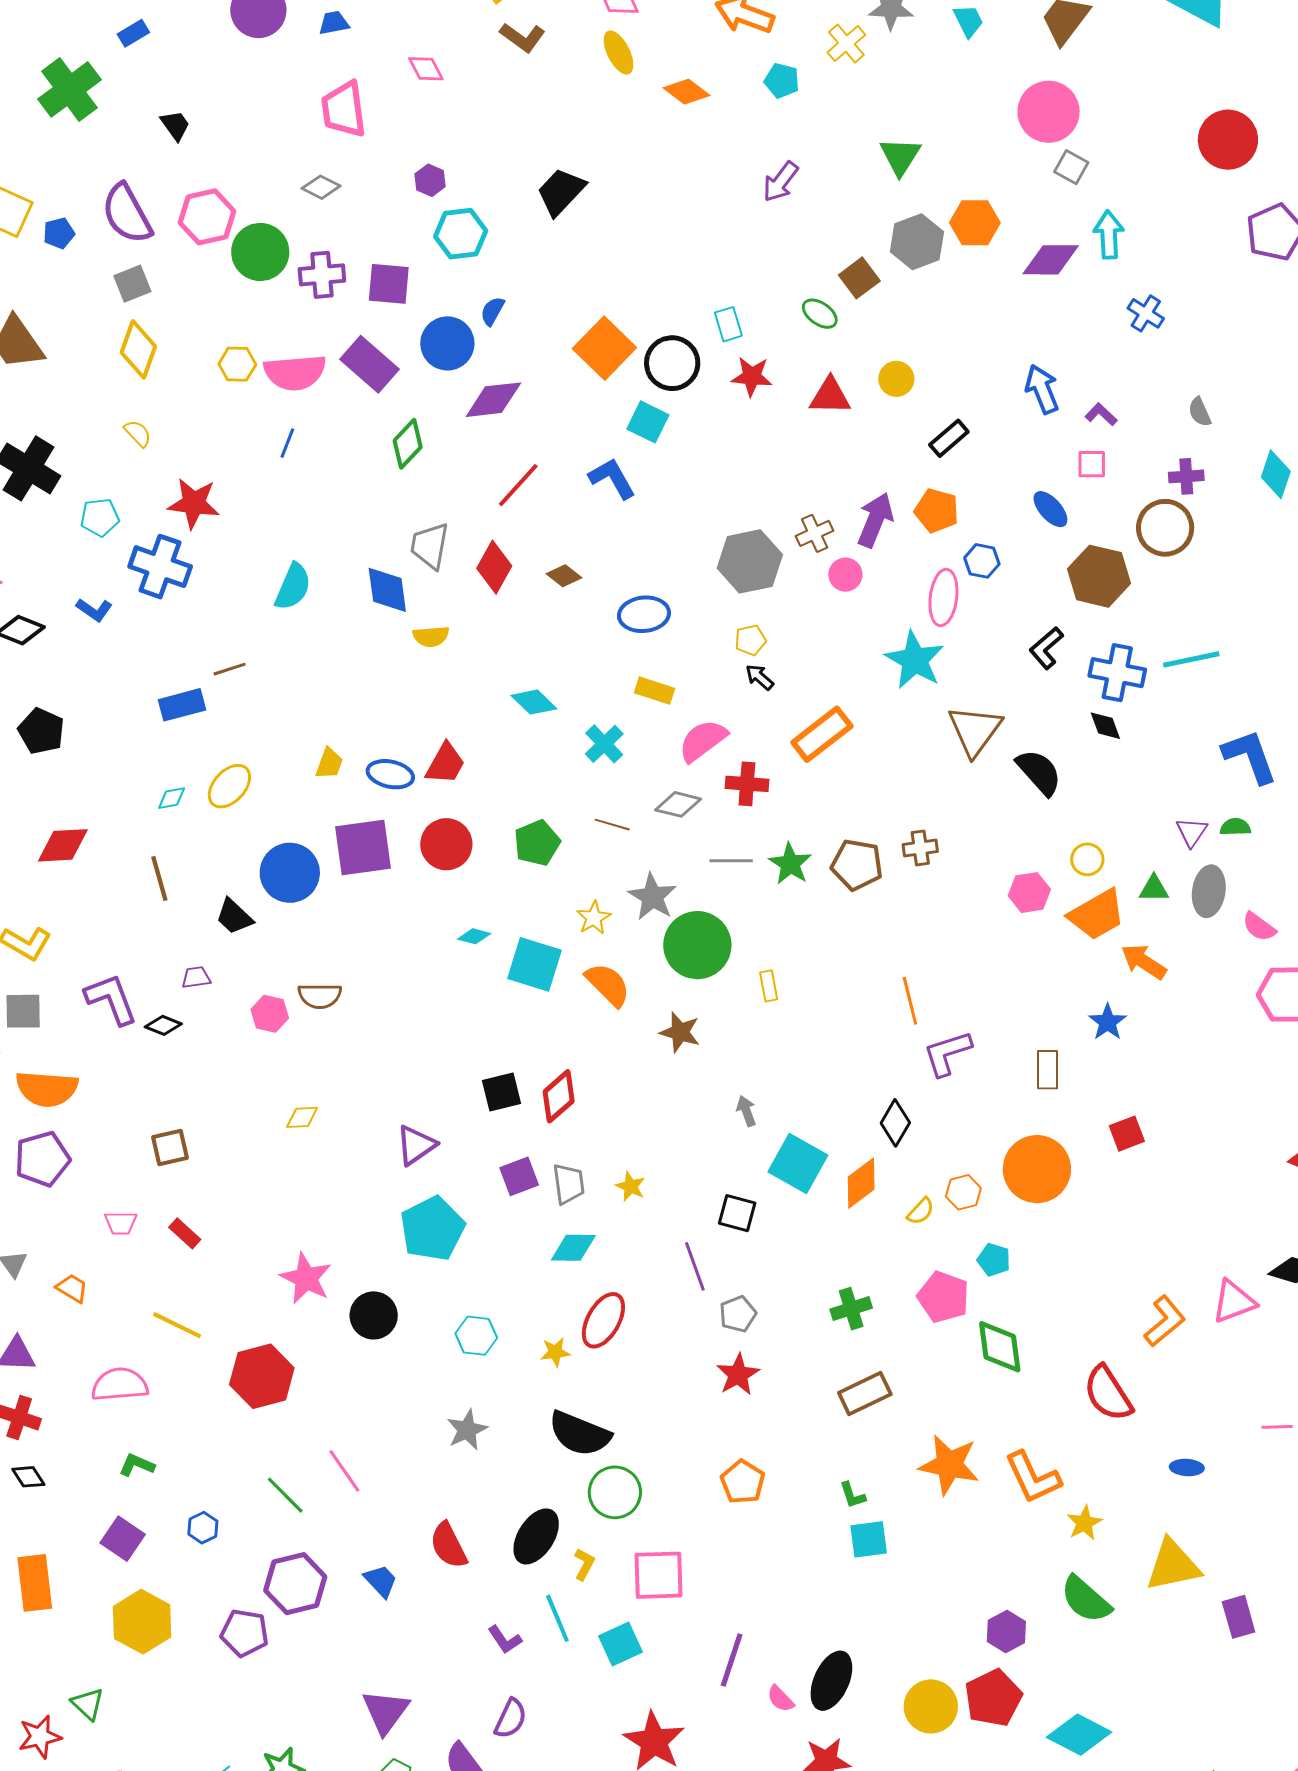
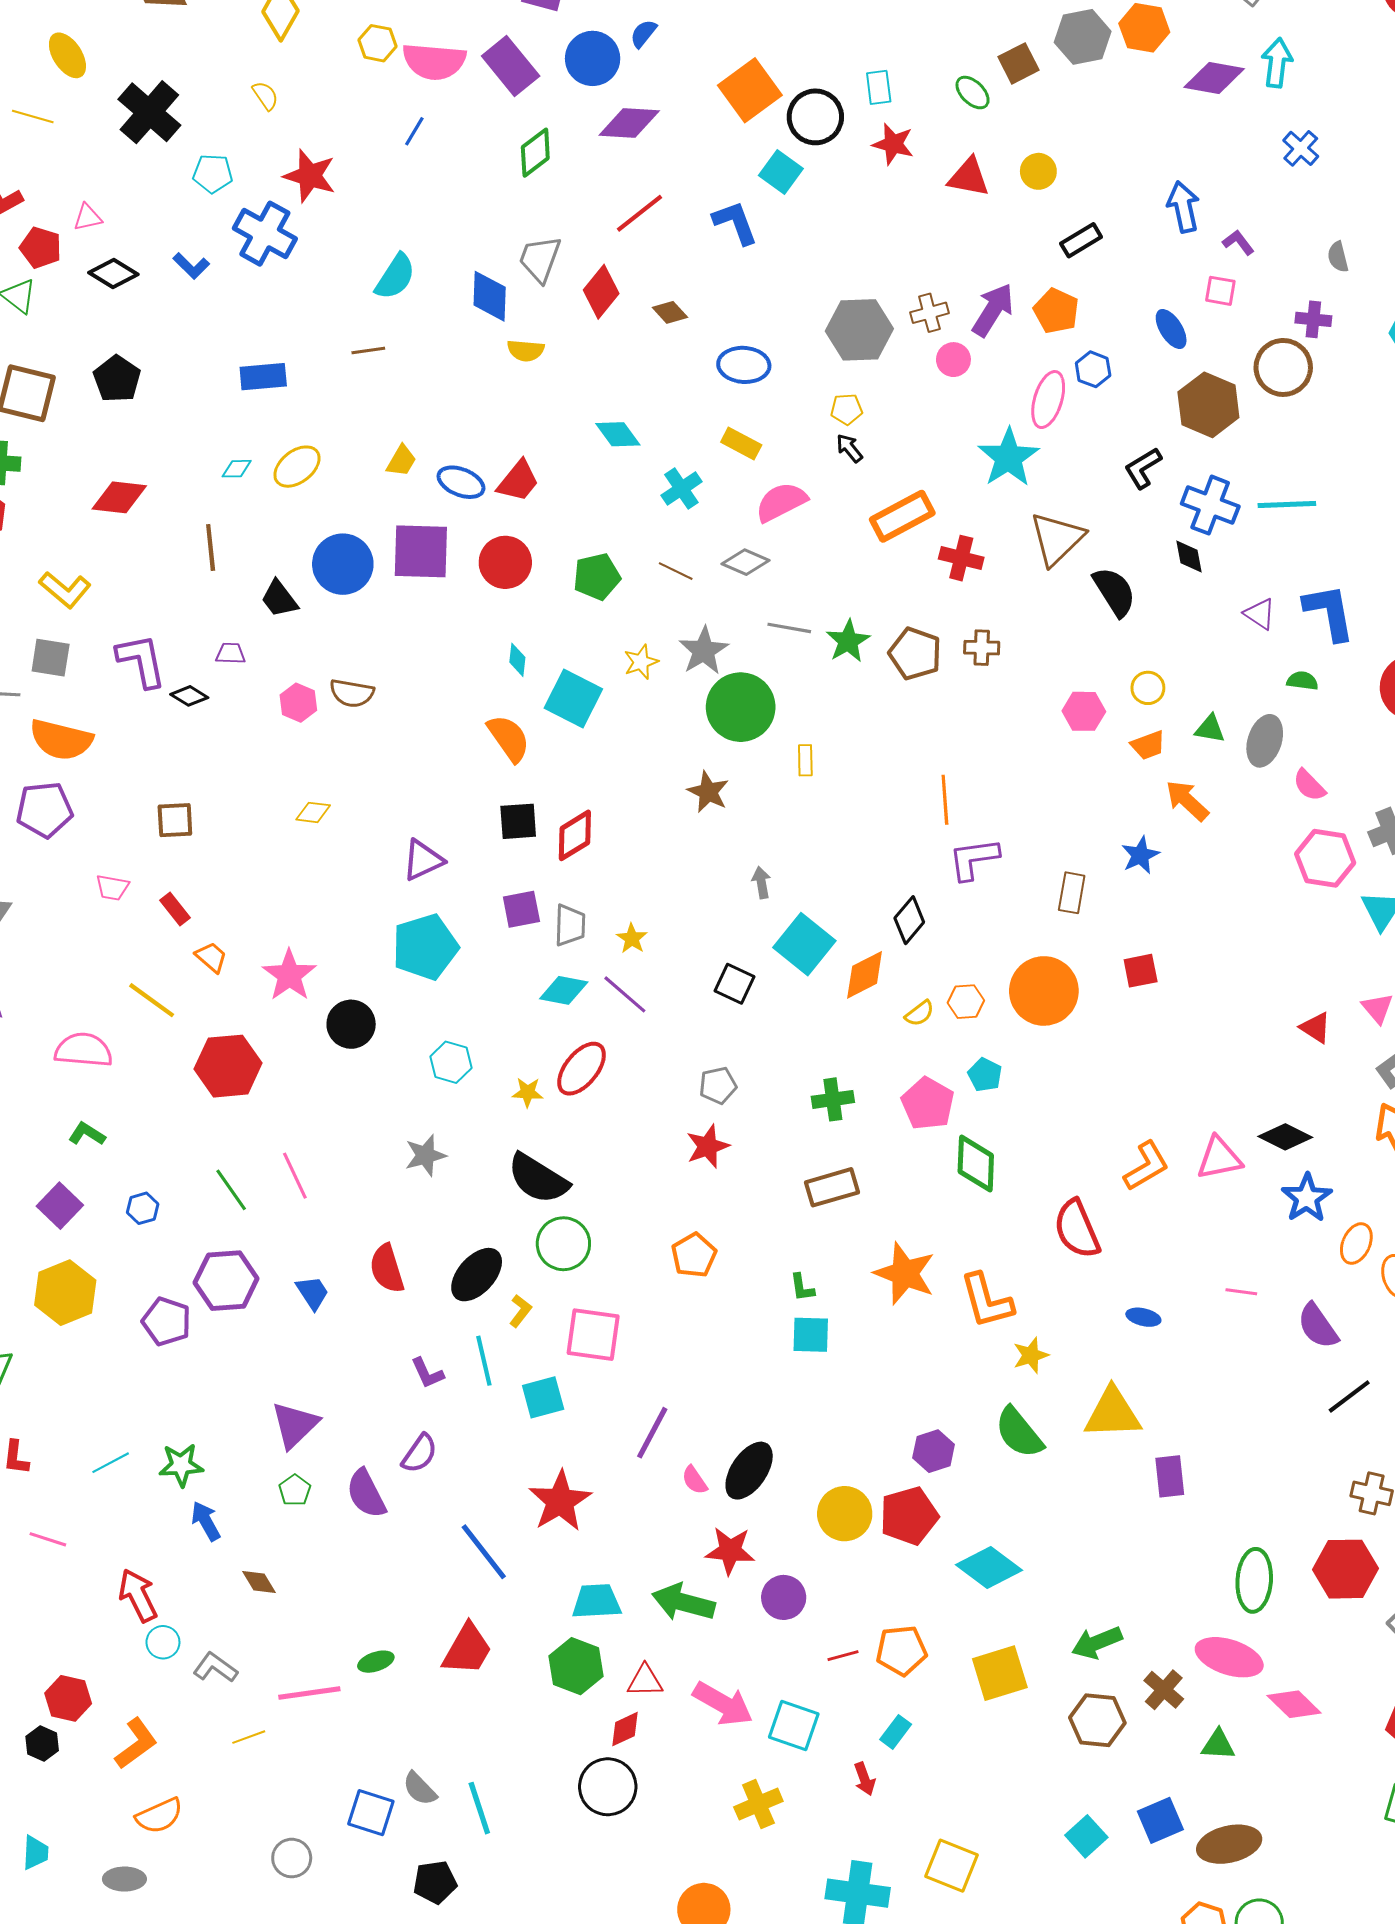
brown line: (230, 669) -> (368, 350), moved
red cross: (747, 784) -> (961, 558), moved
purple triangle: (1192, 832) -> (1260, 614), moved, turned -40
orange trapezoid: (1097, 915) -> (1148, 745), size x0.6
cyan diamond: (474, 936) -> (517, 660), turned 72
orange semicircle: (608, 985) -> (509, 738), moved
purple line: (695, 1266) -> (625, 994), moved, turned -39
orange trapezoid: (72, 1288) -> (211, 957), moved

